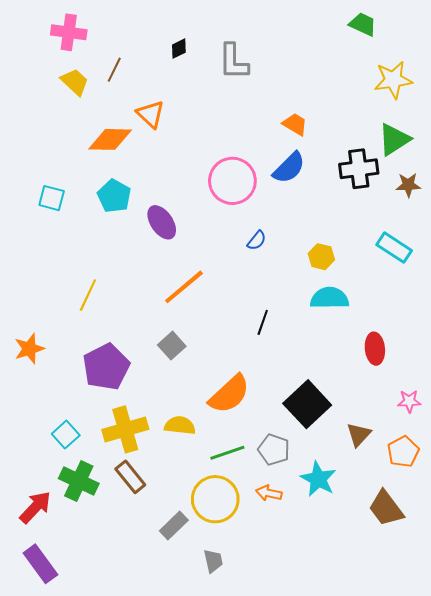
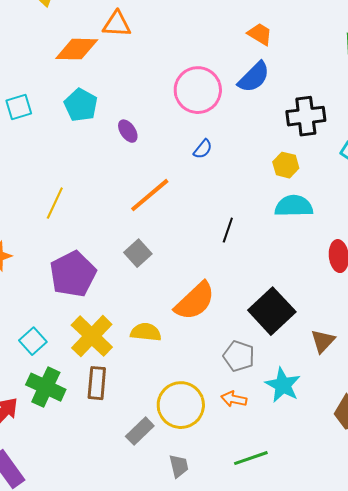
orange triangle: (151, 114) -> (117, 24), turned -40
black cross: (359, 169) -> (306, 116), moved
cyan square: (52, 198) -> (19, 107), turned -32
purple ellipse: (162, 222) -> (128, 131), size x0.7
blue semicircle: (257, 241) -> (203, 149), moved
yellow cross: (125, 429) -> (92, 336), turned -30
green line: (227, 453) -> (251, 458), moved
brown rectangle: (130, 477) -> (97, 383), turned 44

